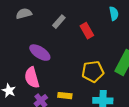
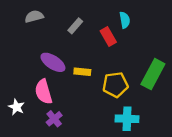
cyan semicircle: (114, 14) -> (125, 20), moved
yellow rectangle: (65, 96) -> (82, 72), moved

